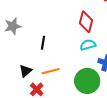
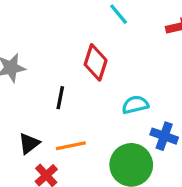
red diamond: (86, 22) -> (96, 62), moved

